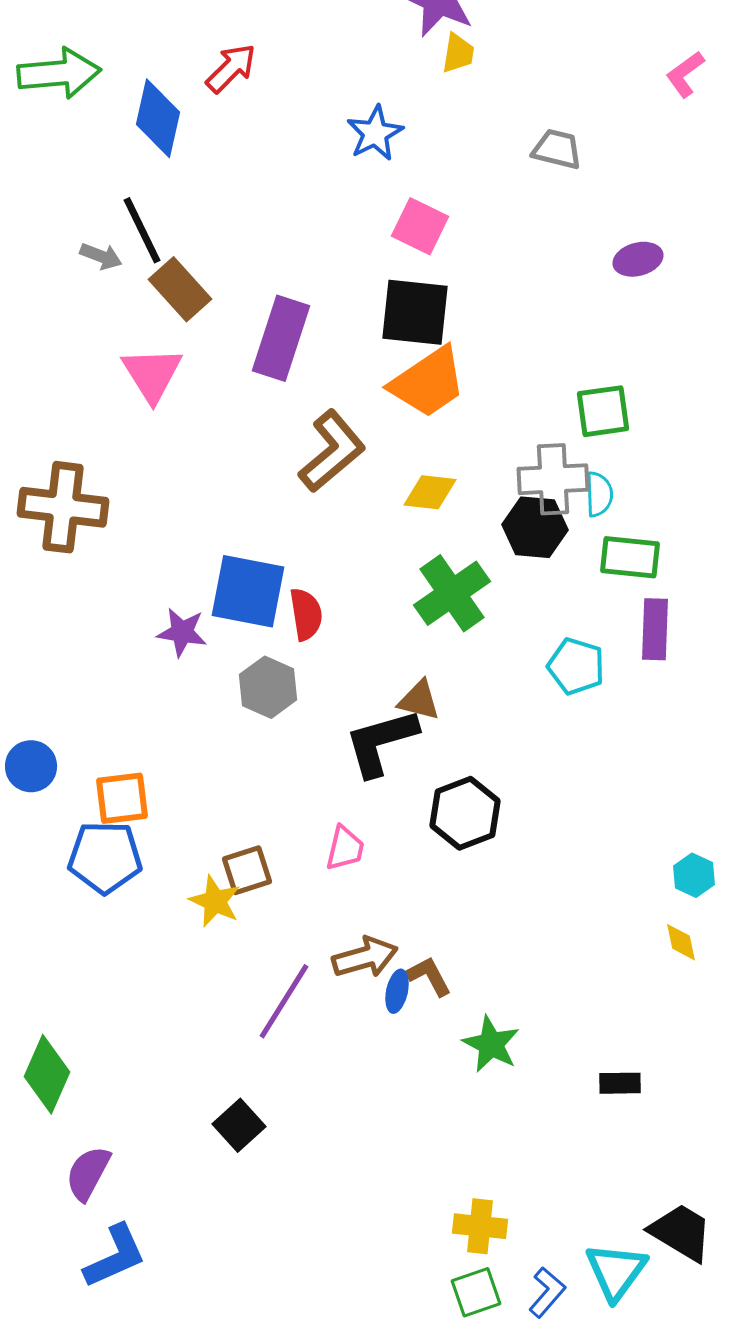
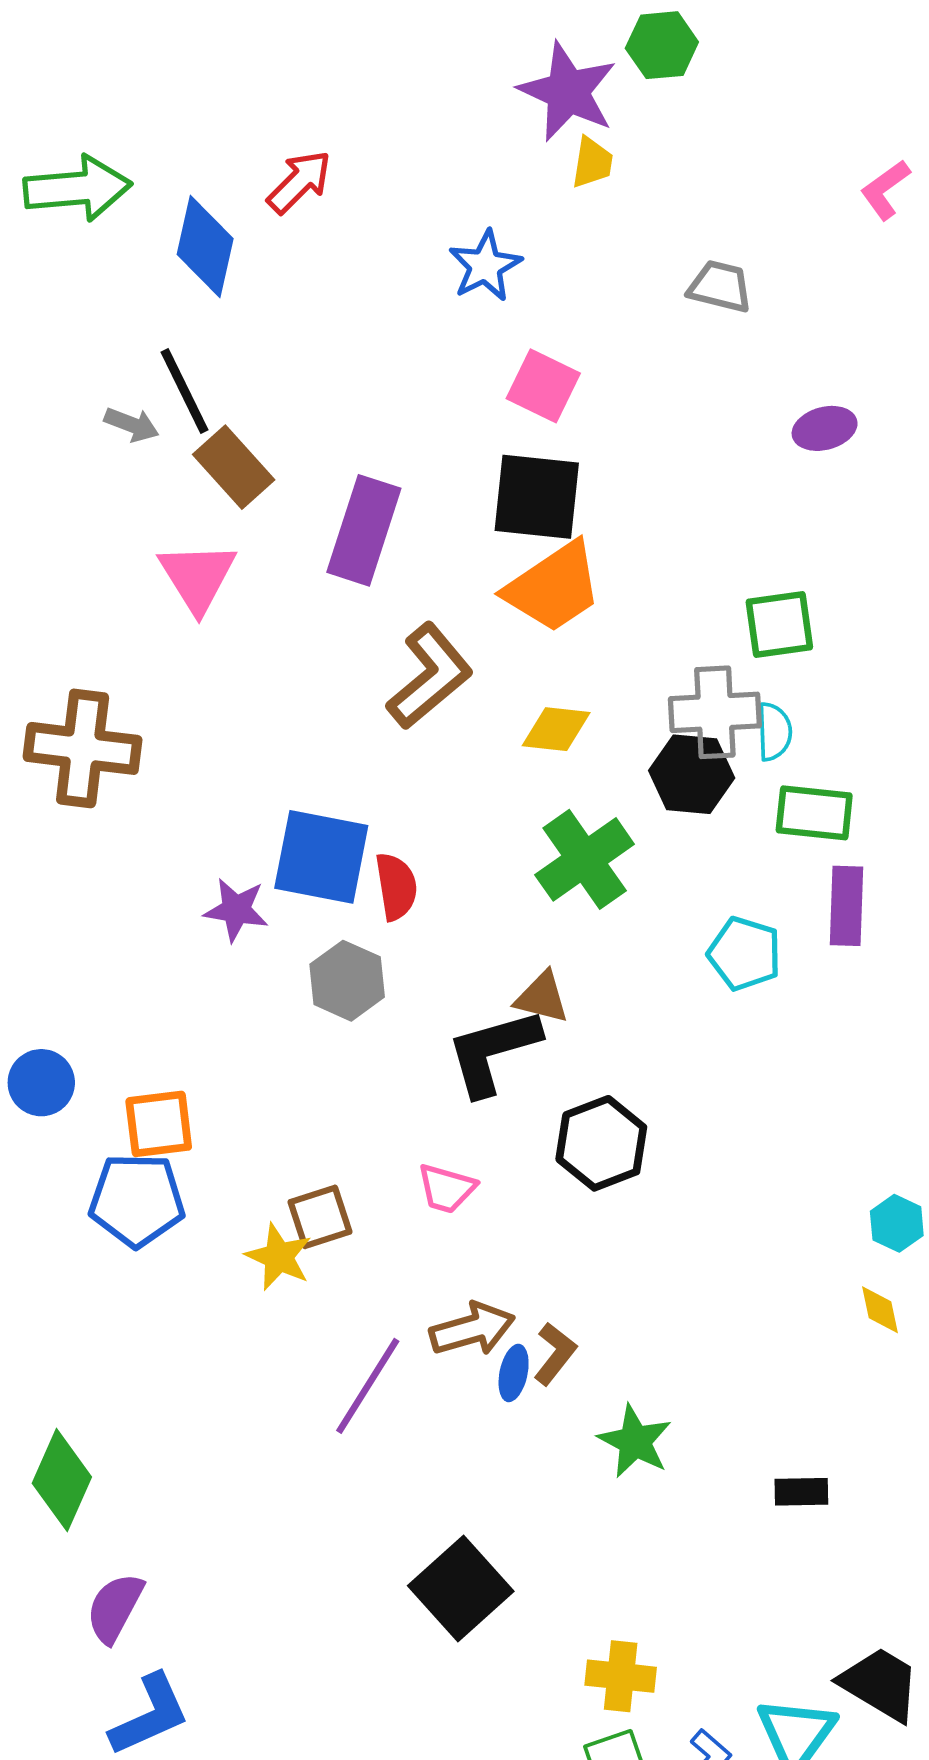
pink trapezoid: (345, 848) -> (446, 1188), turned 93
brown L-shape: (429, 976) -> (555, 1354), turned 66
black square: (239, 1125) -> (461, 1588), moved, size x1.5

